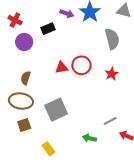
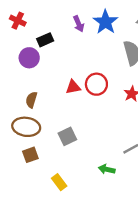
purple arrow: (67, 13) -> (79, 24), turned 48
red cross: (15, 20) -> (18, 21), moved
black rectangle: (48, 29) -> (45, 40), moved
gray square: (56, 110) -> (67, 136), size x0.7

